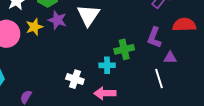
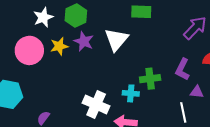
white cross: (75, 79) -> (96, 104), size x1.4

